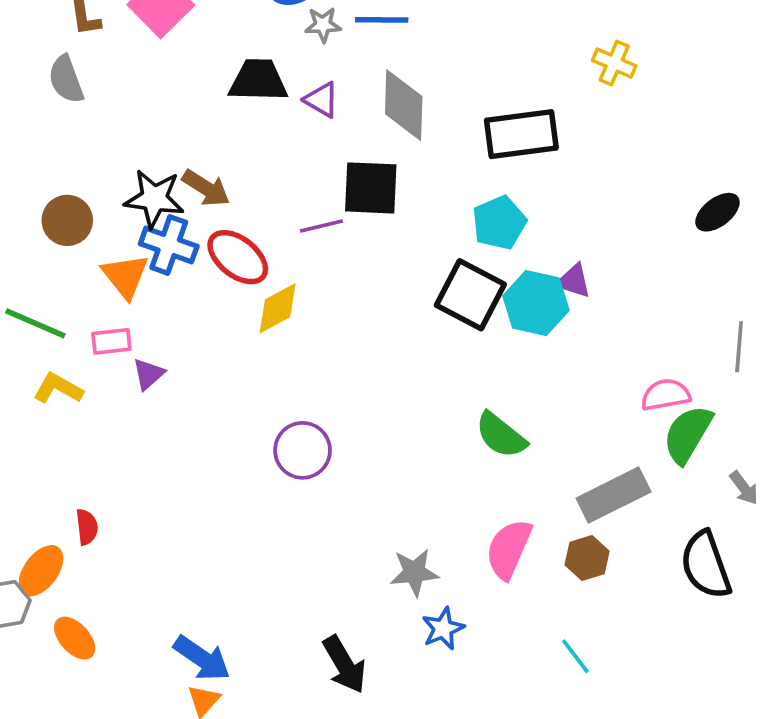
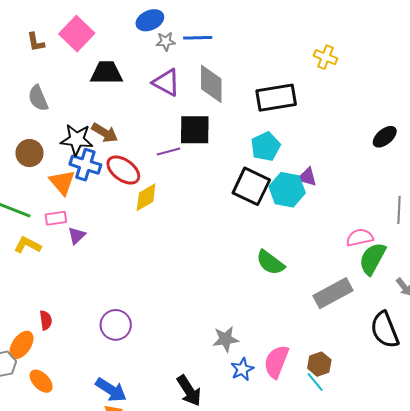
gray semicircle: (66, 79) -> (38, 98), moved
black trapezoid: (258, 80) -> (106, 73), moved
purple triangle: (321, 100) -> (166, 82), size x1.4
purple circle: (303, 450) -> (116, 325), moved
pink semicircle: (509, 549) -> (276, 362), moved
brown hexagon: (587, 558) -> (319, 364), moved

